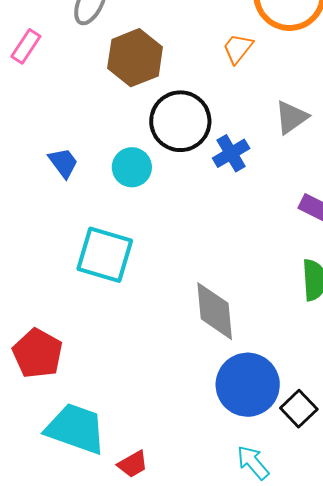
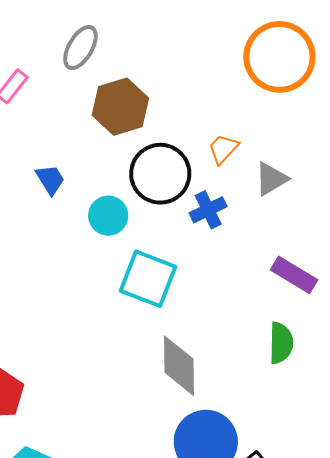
orange trapezoid: (238, 48) -> (223, 149), moved
blue trapezoid: (63, 163) -> (50, 180), moved
cyan square: (105, 255) -> (148, 279), moved

